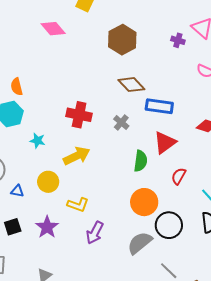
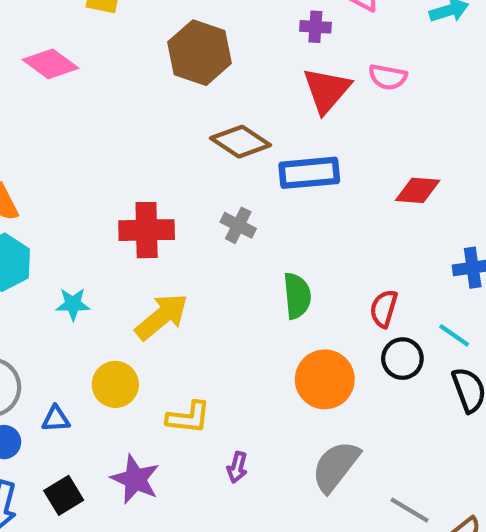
red triangle: (165, 143) -> (327, 90), moved
black circle: (169, 225) -> (402, 359), moved, size x0.7
purple arrow: (95, 233) -> (237, 467), size x0.6

